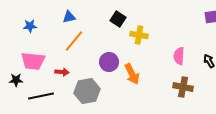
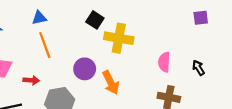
yellow cross: (139, 35) -> (119, 38), size x1.4
orange line: (74, 41) -> (45, 45), turned -60

